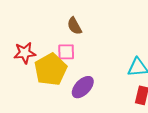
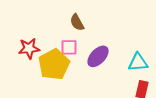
purple ellipse: (83, 87) -> (98, 56), moved

